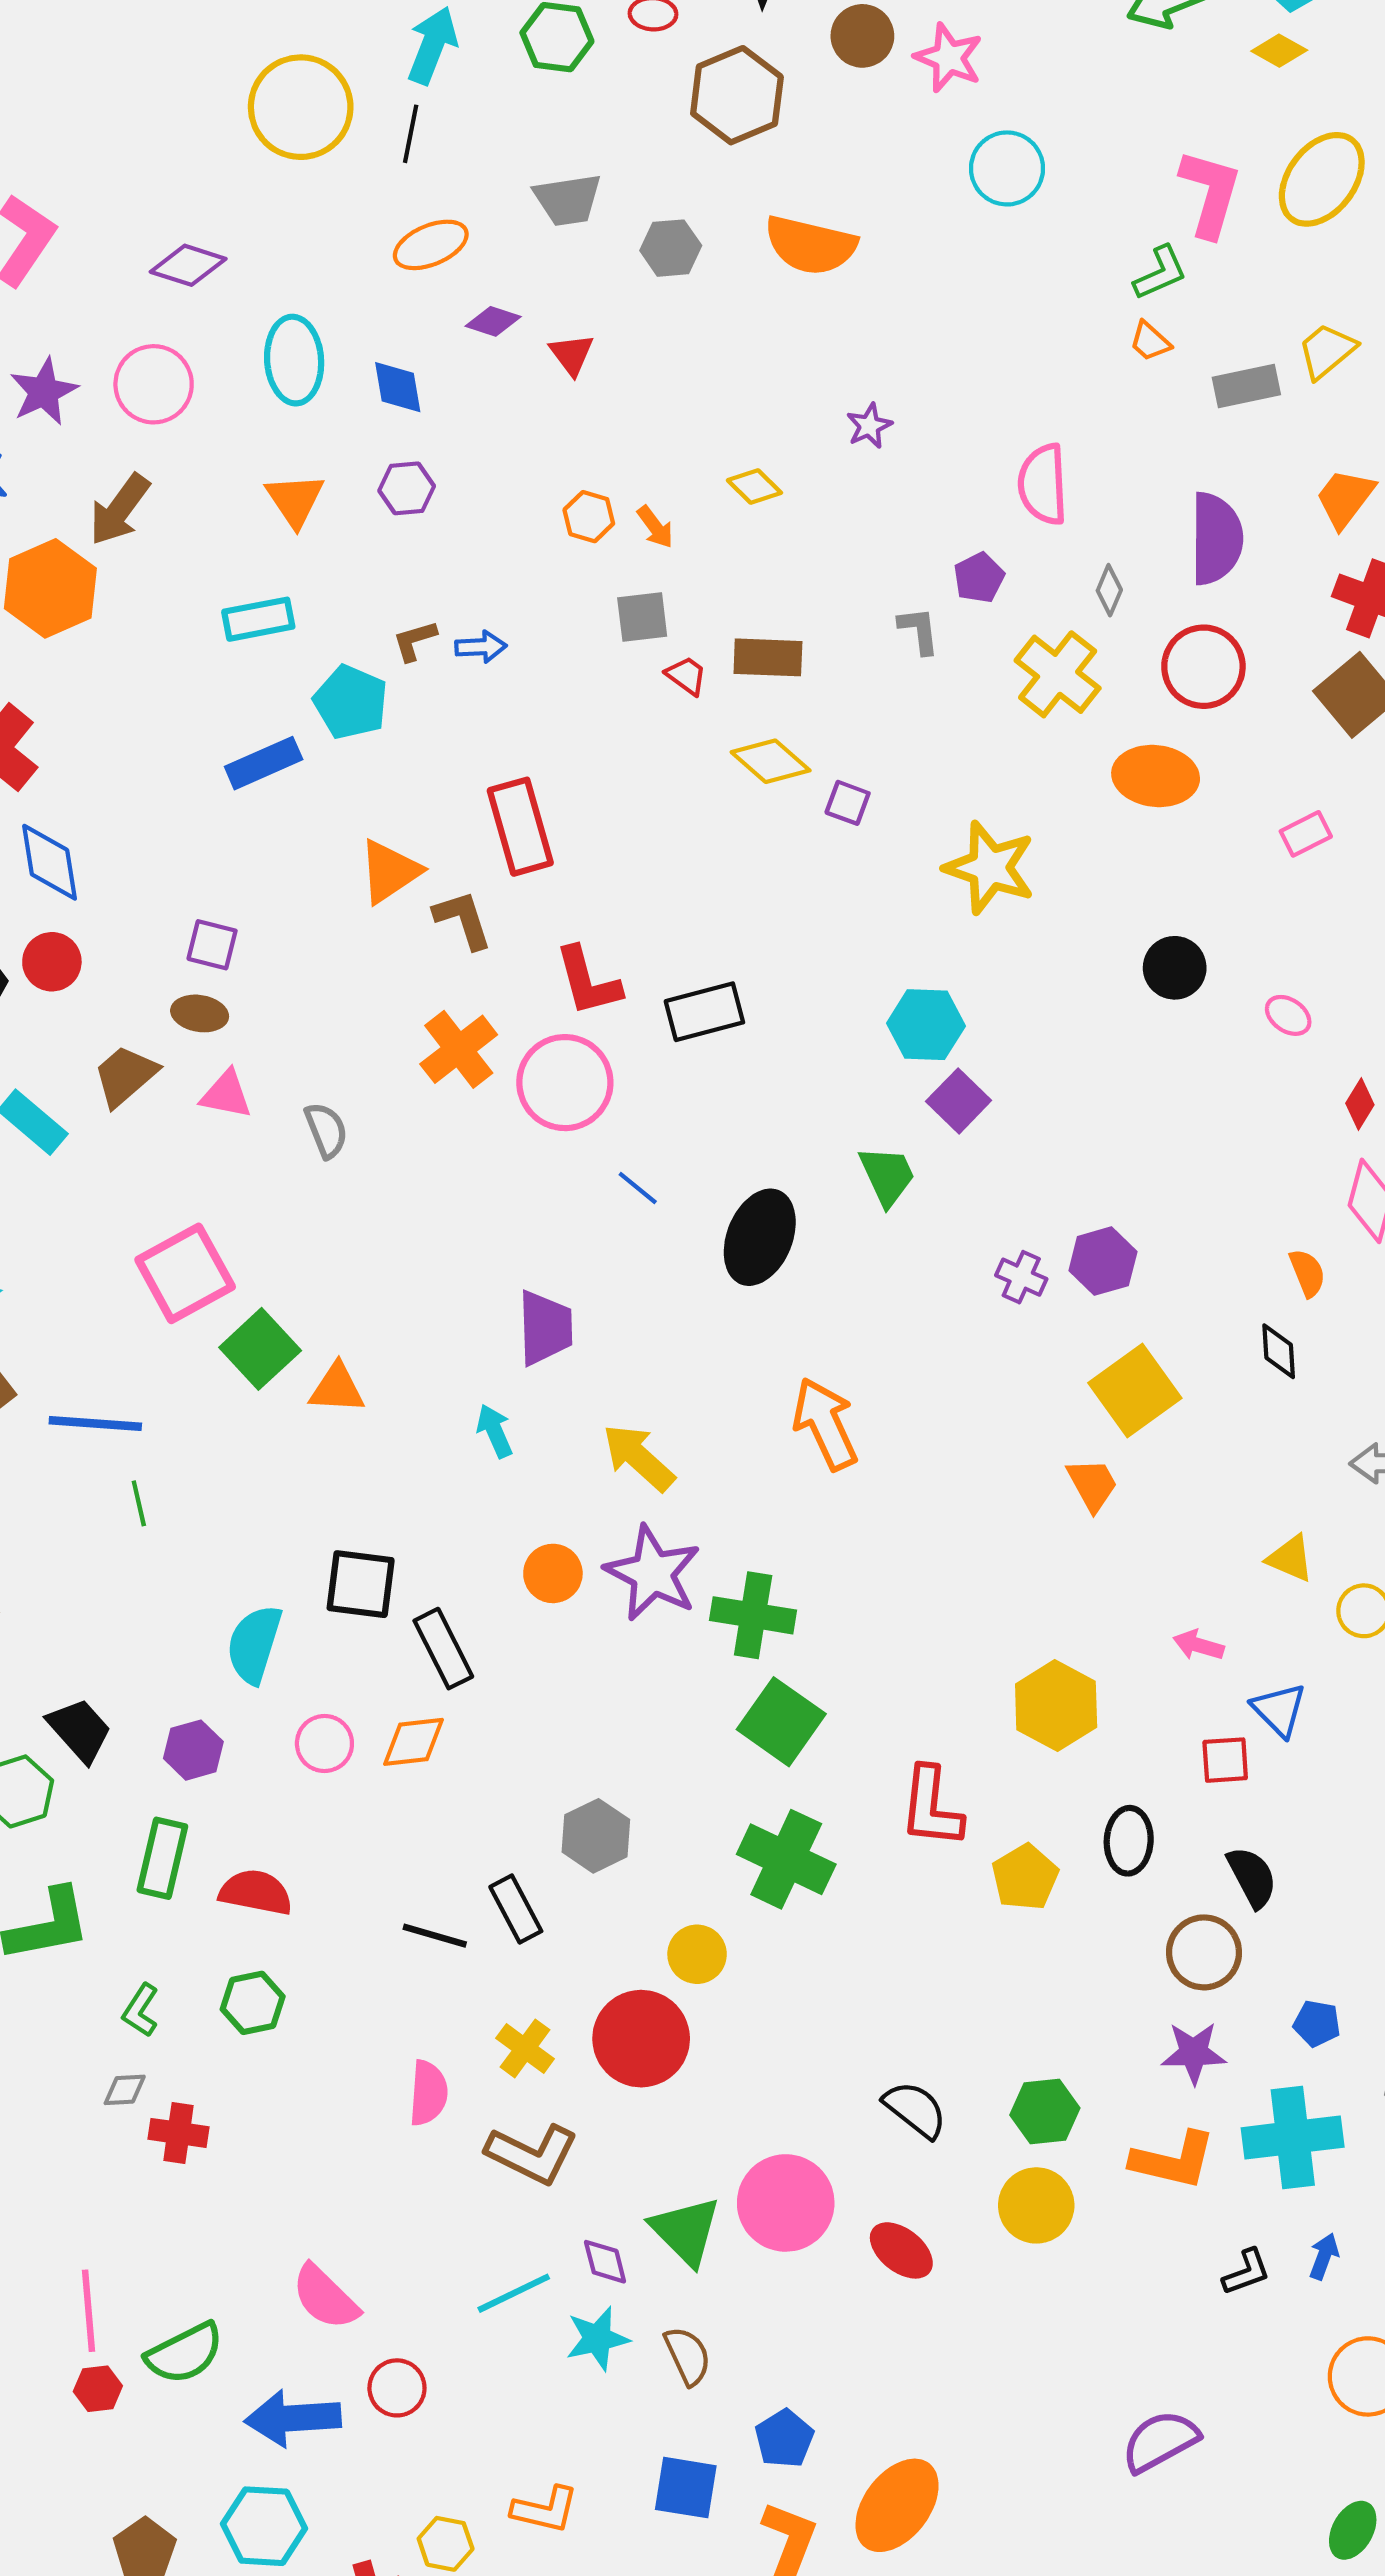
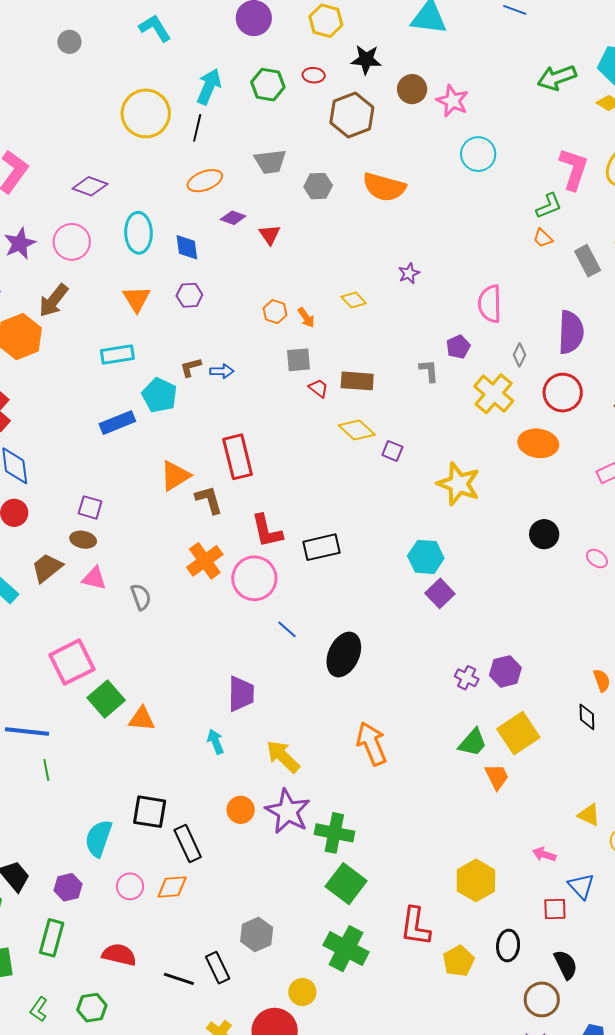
gray rectangle: (1246, 386) -> (588, 261), turned 72
green trapezoid: (887, 1176) -> (473, 743), moved, turned 64
red semicircle: (256, 1892) -> (119, 955), moved

